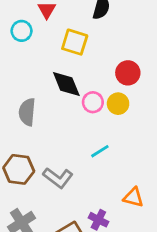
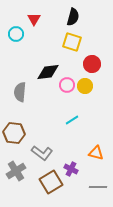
yellow square: (75, 42) -> (72, 42), moved
black diamond: (66, 84) -> (48, 72), turned -75
gray L-shape: (58, 178) -> (42, 153), moved

